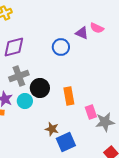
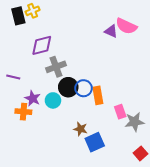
pink semicircle: (97, 28) -> (126, 26), size x1.5
blue circle: (61, 47) -> (84, 88), moved
gray cross: (19, 76) -> (56, 67), moved

